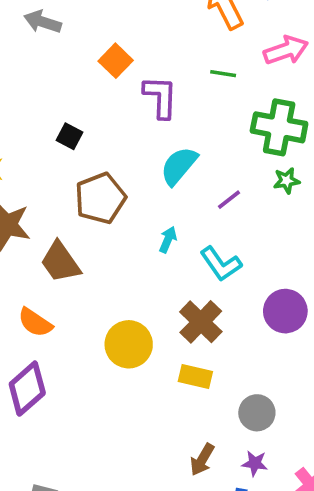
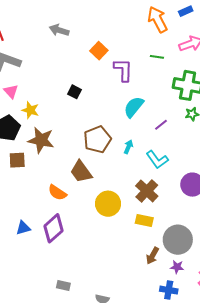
brown pentagon: (100, 198) -> (97, 139), moved
brown trapezoid: (60, 262) -> (81, 172), moved
gray circle: (257, 413) -> (178, 240), size x1.5
brown arrow: (202, 460) -> (152, 256), moved

